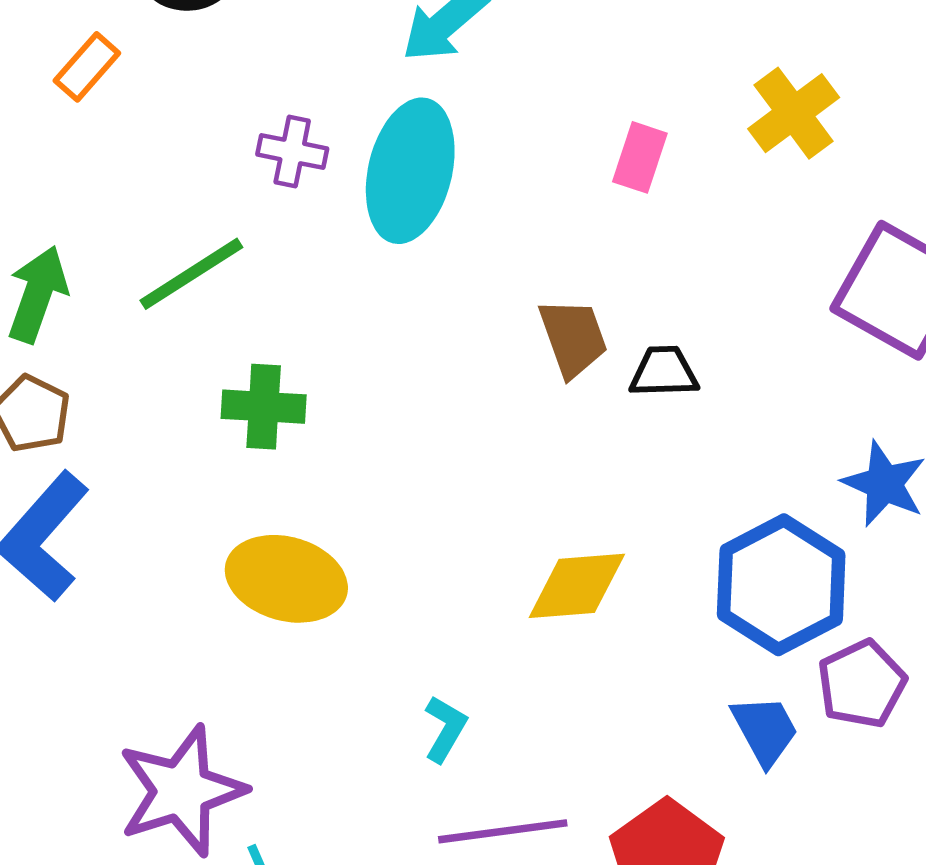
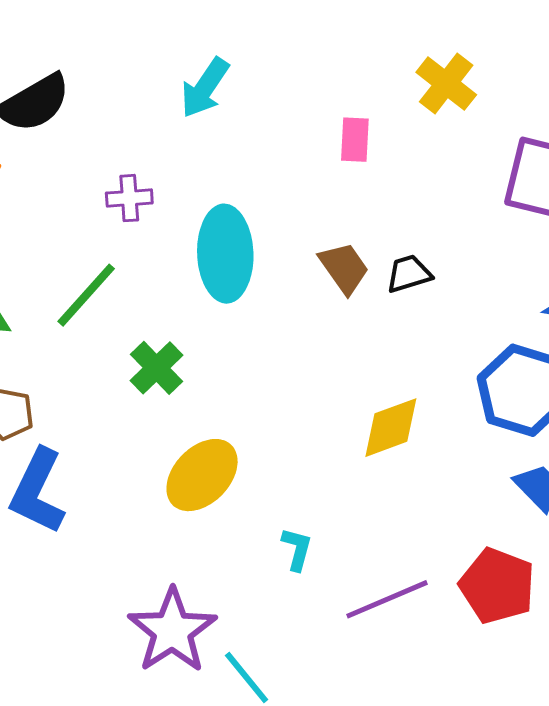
cyan ellipse: (410, 171) -> (225, 254), moved
green cross: (264, 407) -> (156, 368), turned -32
yellow ellipse: (286, 579) -> (202, 475), turned -46
cyan L-shape: (445, 729) -> (297, 549), moved

